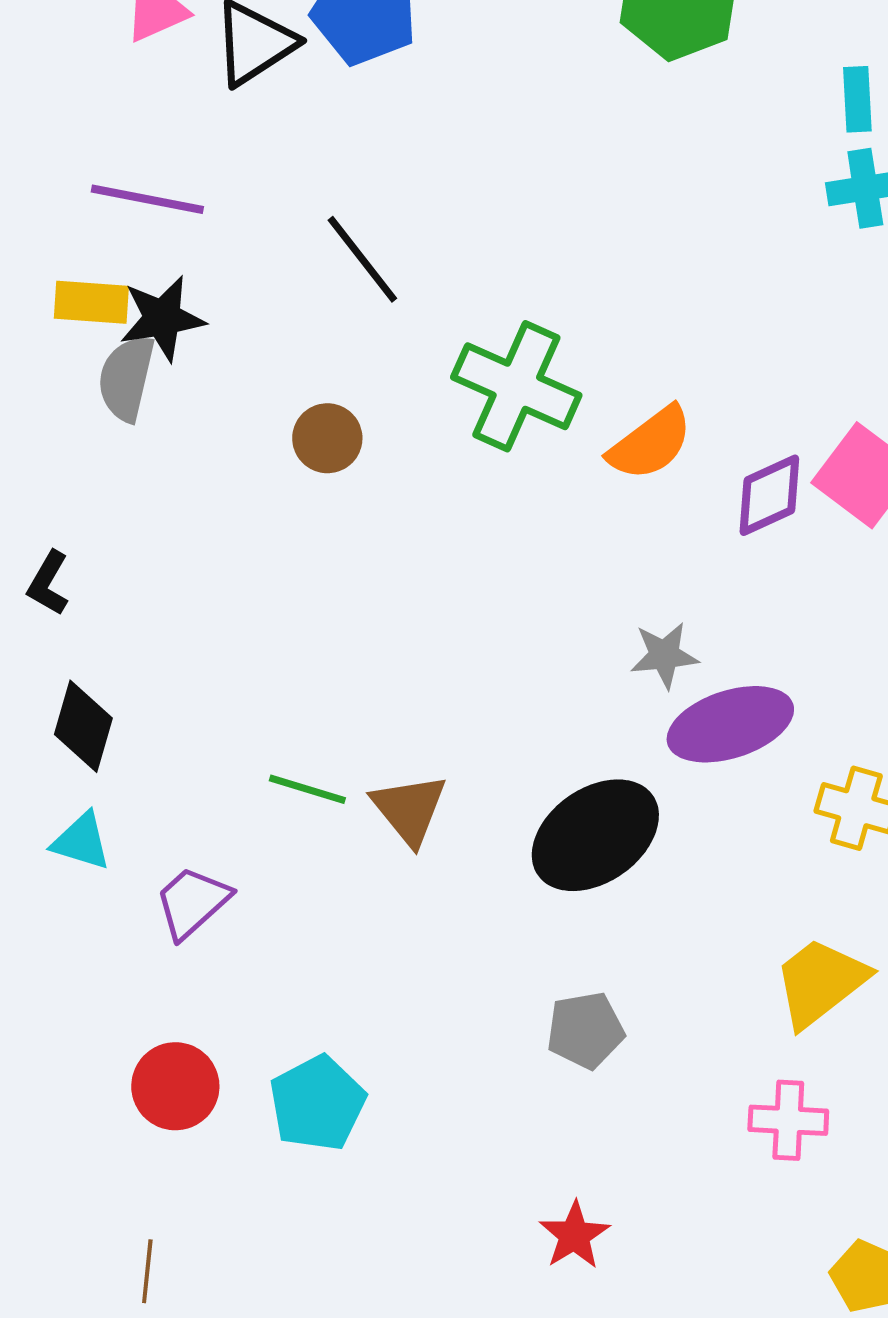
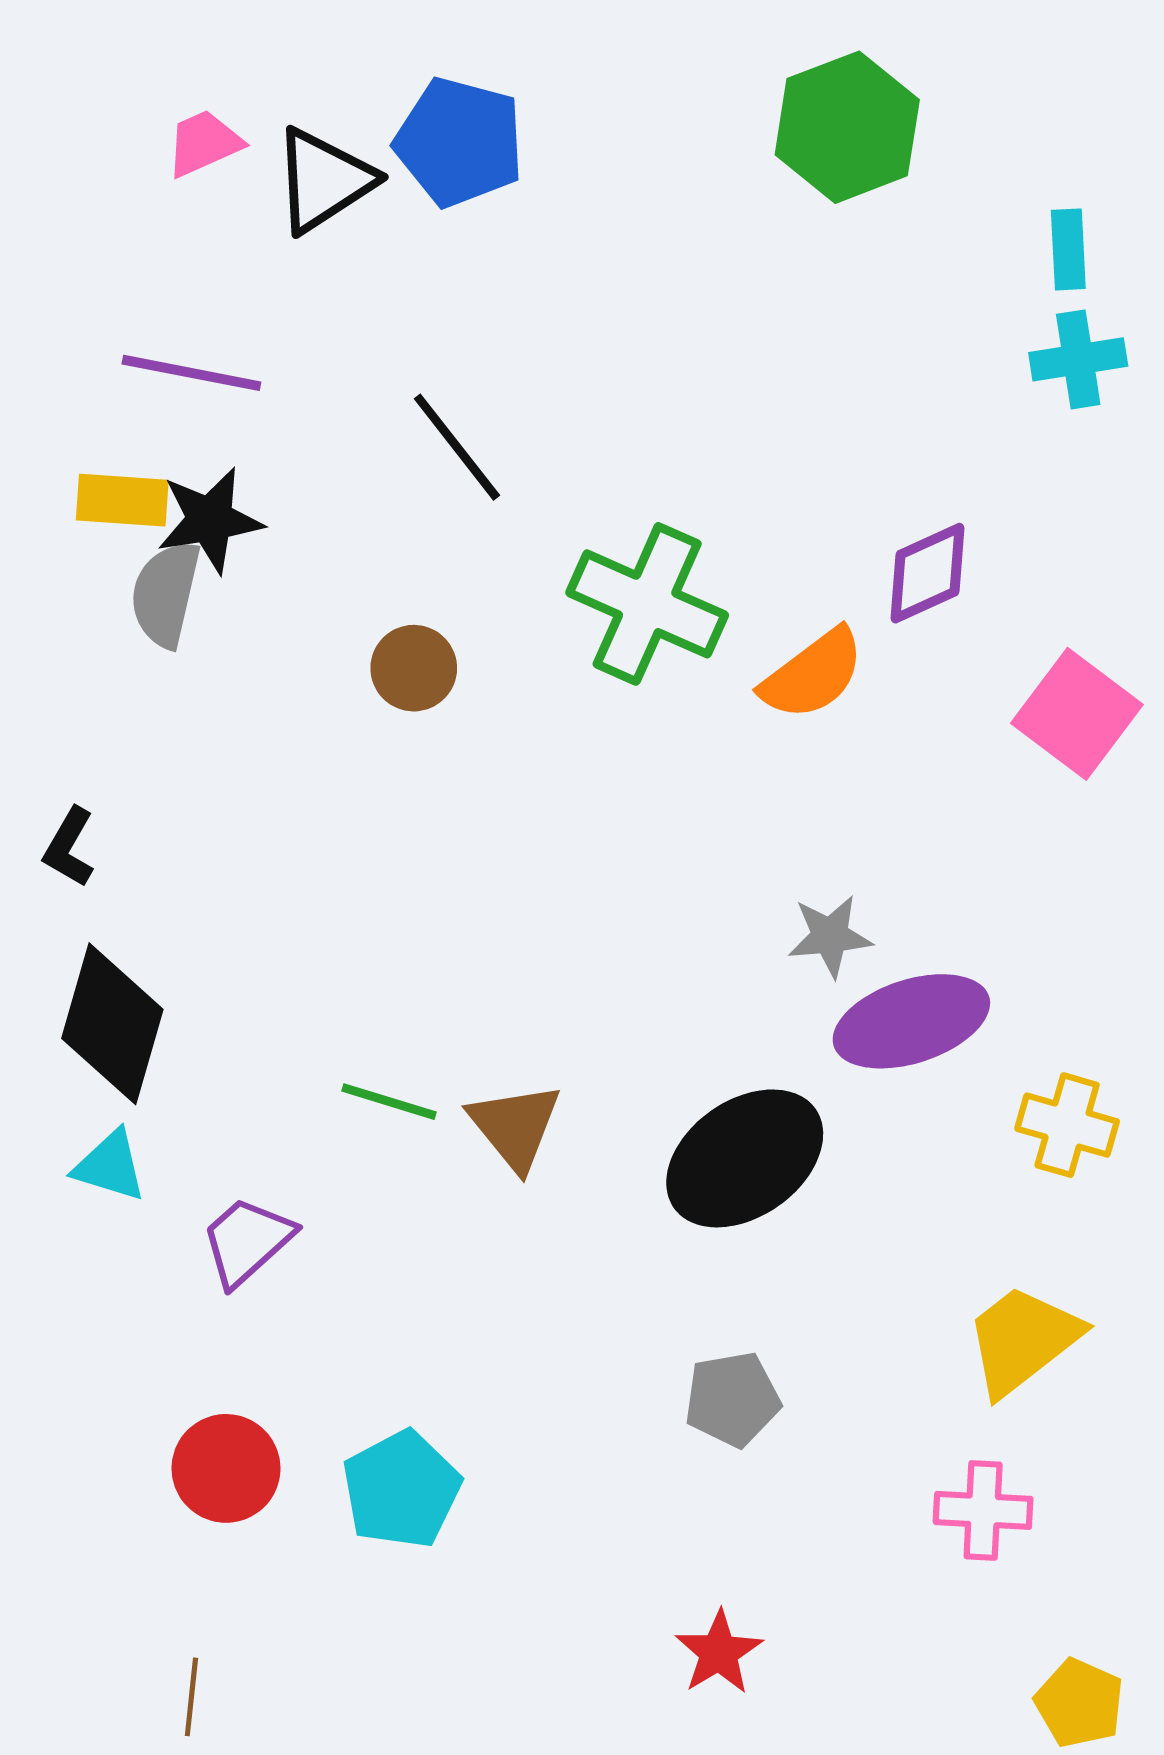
purple diamond: (769, 495) -> (927, 573), moved
black diamond: (83, 726) -> (112, 1024), size x1.4

